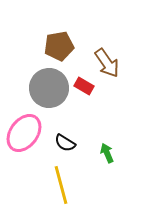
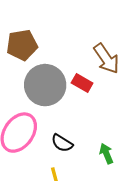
brown pentagon: (59, 46) -> (22, 45), moved

